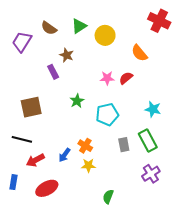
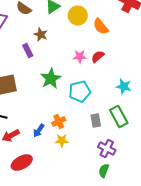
orange semicircle: (139, 53) -> (101, 27), moved
green star: (77, 101) -> (51, 79), size x1.5
orange cross: (85, 146) -> (59, 122), turned 32
purple cross: (151, 174) -> (107, 149), moved, turned -30
green semicircle: (108, 197) -> (104, 171), moved

